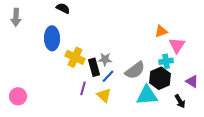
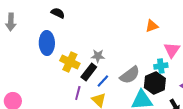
orange triangle: (161, 31) -> (152, 26), moved
gray star: (105, 59) -> (98, 56), moved
black rectangle: (94, 67) -> (89, 72), turned 54

